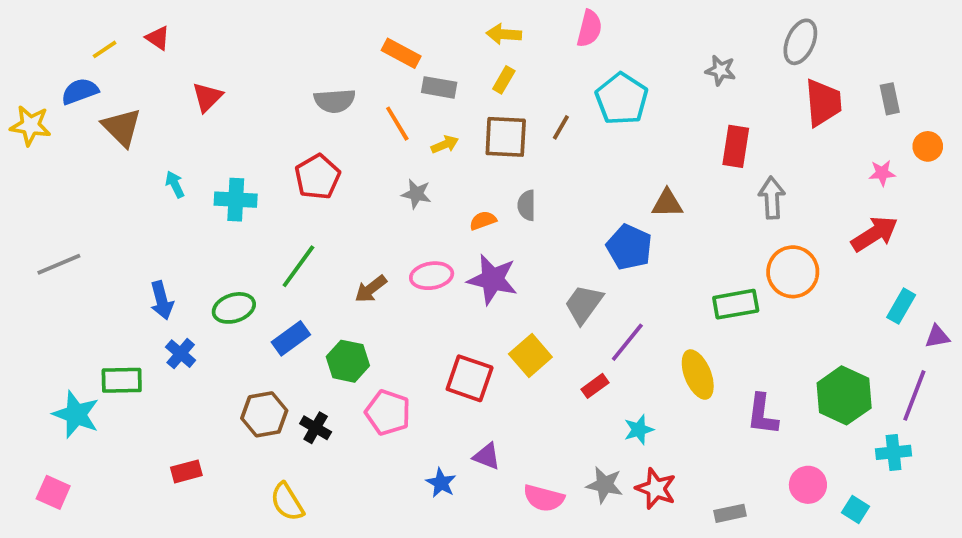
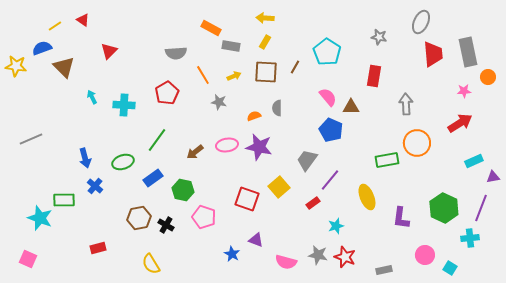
pink semicircle: (589, 29) -> (328, 97), moved, turned -54
gray rectangle: (890, 99) -> (468, 52), size x1.8
orange line: (397, 124) -> (203, 75), moved
red rectangle: (736, 146) -> (374, 76), moved
cyan rectangle: (901, 306) -> (474, 161), turned 36

